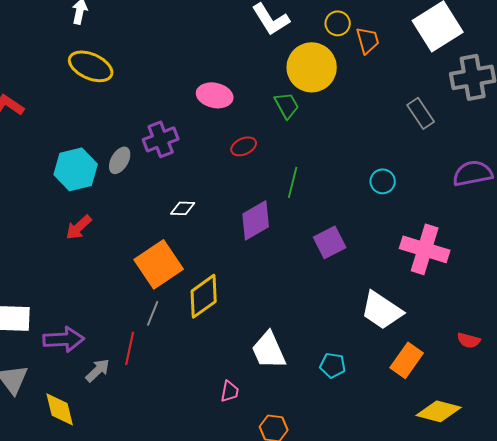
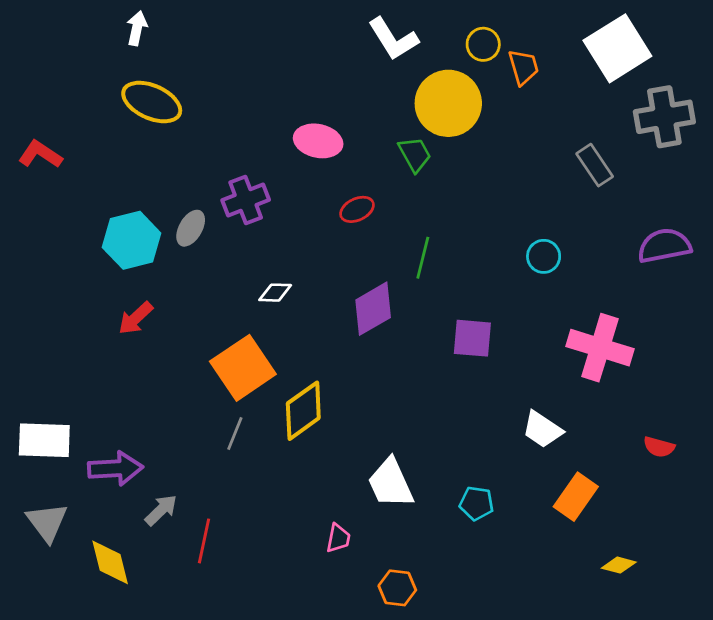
purple square: (330, 242) -> (472, 338), turned 32
white trapezoid: (382, 310) -> (542, 430), size x0.7
red semicircle: (469, 340) -> (659, 447), moved
red line: (130, 348) -> (204, 541), moved
yellow diamond: (439, 411) -> (619, 565), size x0.6

